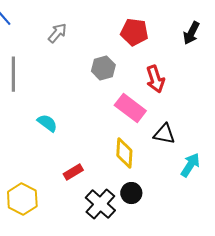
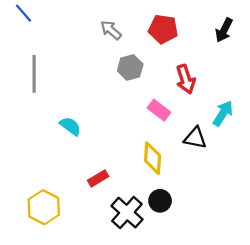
gray arrow: (57, 33) -> (111, 30), moved, turned -90
pink rectangle: (130, 108) -> (159, 110), size x0.7
cyan arrow: (190, 165) -> (223, 113), moved

